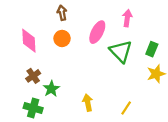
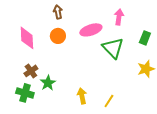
pink ellipse: (97, 32) -> (91, 30), turned 45
green rectangle: (152, 49) -> (145, 38), moved
green cross: (33, 108) -> (25, 93), moved
yellow line: (126, 108) -> (109, 101), moved

